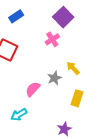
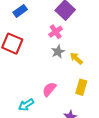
gray star: (54, 78) -> (58, 52), moved
pink semicircle: (33, 89) -> (49, 89), moved

